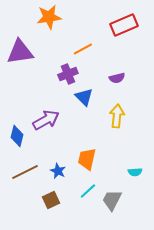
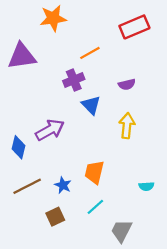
gray trapezoid: (112, 200) -> (121, 231), moved

